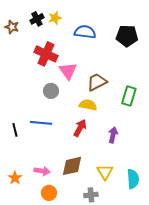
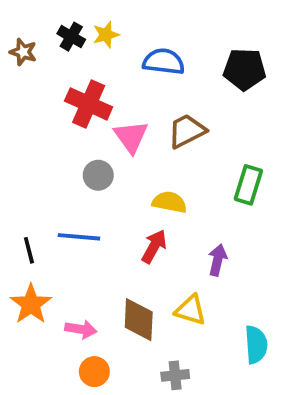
black cross: (37, 19) -> (71, 37), turned -32
brown trapezoid: (97, 82) -> (187, 131), moved
brown diamond: (72, 166) -> (139, 320), turned -75
yellow triangle: (105, 172) -> (191, 310), moved, turned -42
orange star: (15, 178) -> (31, 304), moved, size x1.5

